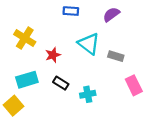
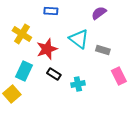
blue rectangle: (71, 11) -> (51, 11), moved
red star: (53, 55) -> (47, 49), size x1.5
cyan rectangle: (27, 80) -> (24, 71), turned -48

